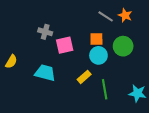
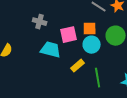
pink square: (65, 45) -> (69, 35), moved
cyan trapezoid: (45, 73) -> (51, 50), moved

